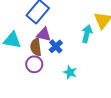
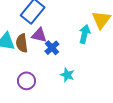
brown semicircle: (36, 47) -> (22, 43), moved
purple circle: (34, 64) -> (26, 81), moved

